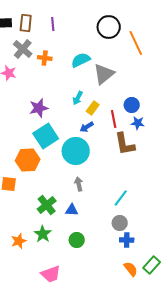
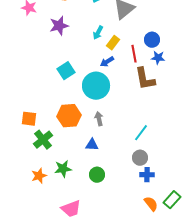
purple star: (39, 108) -> (59, 26), moved
cyan square: (46, 136) -> (66, 71), size x0.7
orange hexagon: (28, 160) -> (69, 116), moved
green cross: (47, 205) -> (43, 140), moved
green star: (43, 234) -> (63, 169), turned 30

